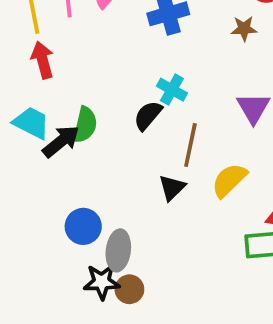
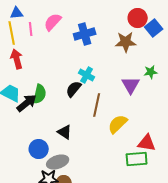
brown star: (244, 29) -> (126, 42), size x1.5
black triangle: (172, 188) -> (65, 132), moved, turned -42
gray ellipse: (118, 250) -> (58, 162), turned 65

